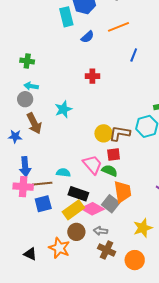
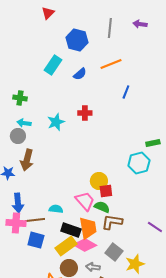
cyan rectangle: (66, 17) -> (53, 65), moved, turned 48
cyan star: (63, 109) -> (56, 122), moved
brown arrow: (34, 123) -> (27, 160), turned 40
yellow circle: (104, 133) -> (99, 181), moved
brown L-shape: (120, 133) -> (112, 222), moved
orange trapezoid: (123, 192) -> (88, 228), moved
blue square: (43, 204) -> (36, 240), turned 30
gray square: (111, 204) -> (114, 252), moved

